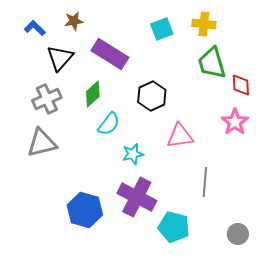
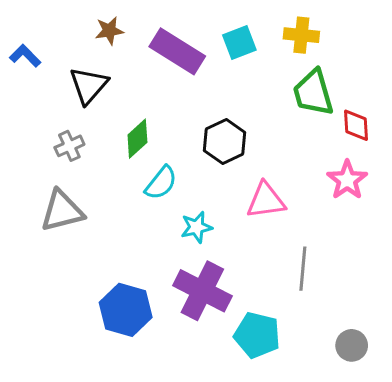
blue L-shape: (35, 28) -> (25, 56), moved
purple rectangle: (110, 54) -> (177, 51), moved
gray cross: (47, 99) -> (69, 146), size x0.7

